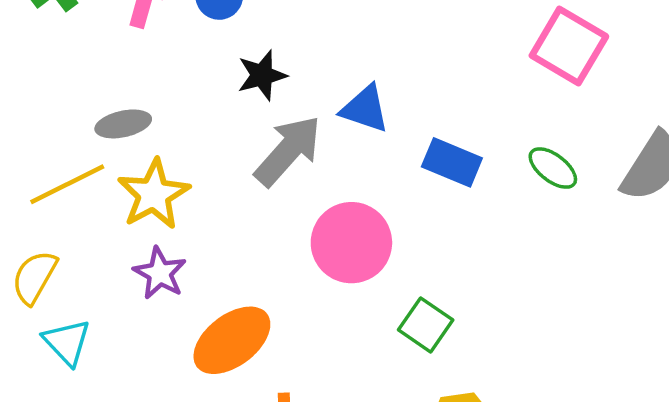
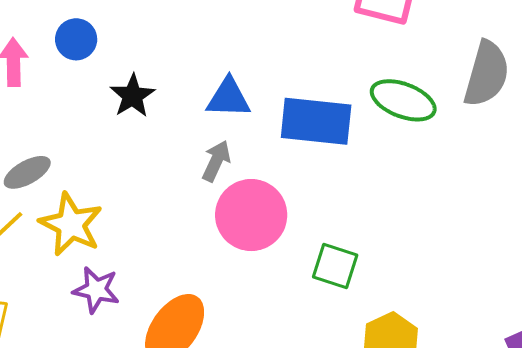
gray arrow: (288, 151) -> (216, 161), moved, size x0.6
blue rectangle: (452, 162) -> (316, 121), size x1.4
green ellipse: (553, 168) -> (403, 100), size x1.4

